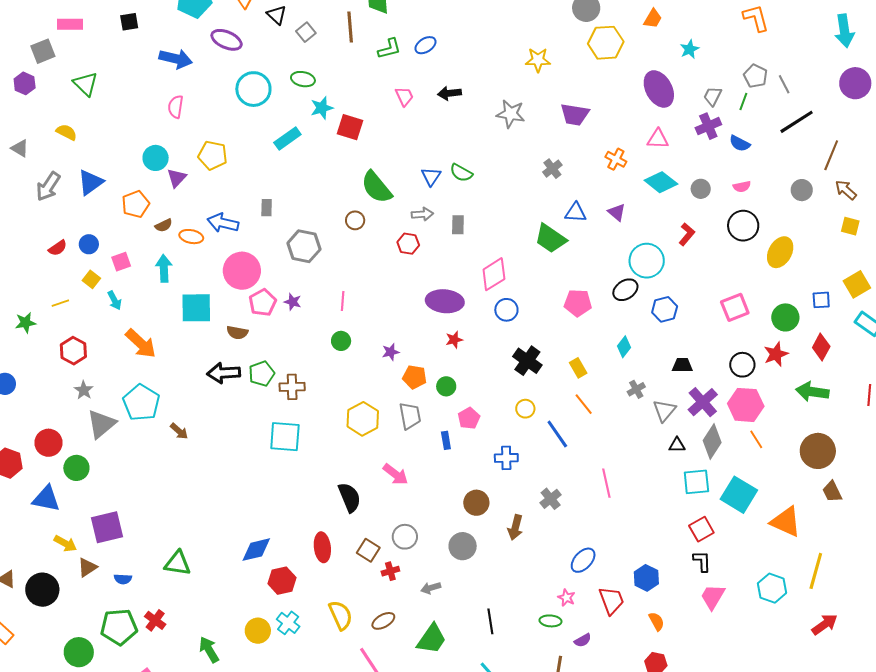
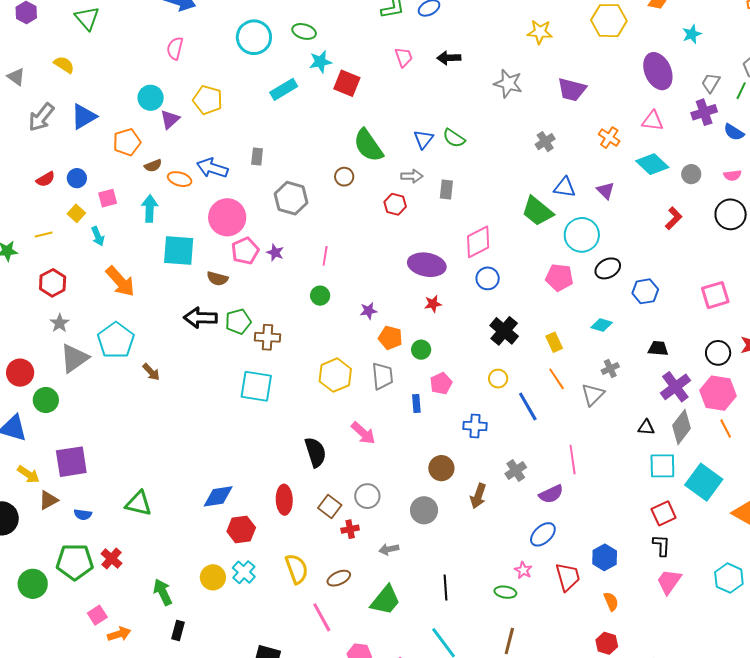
cyan circle: (647, 261) -> (582, 235), moved
cyan diamond: (624, 347) -> (602, 325), turned 65
gray triangle: (664, 410) -> (593, 395), moved
purple semicircle: (583, 640) -> (551, 494), moved, size x1.4

